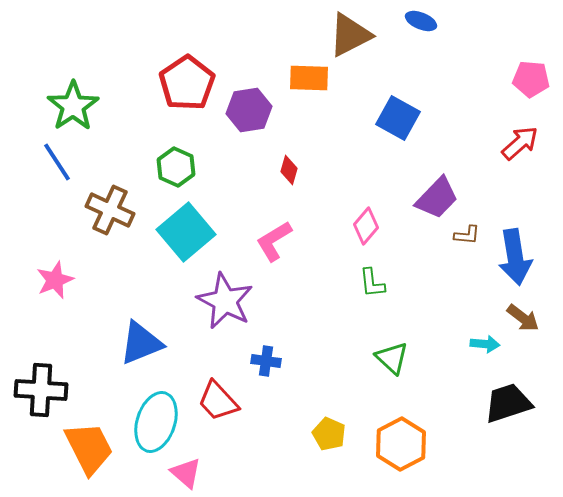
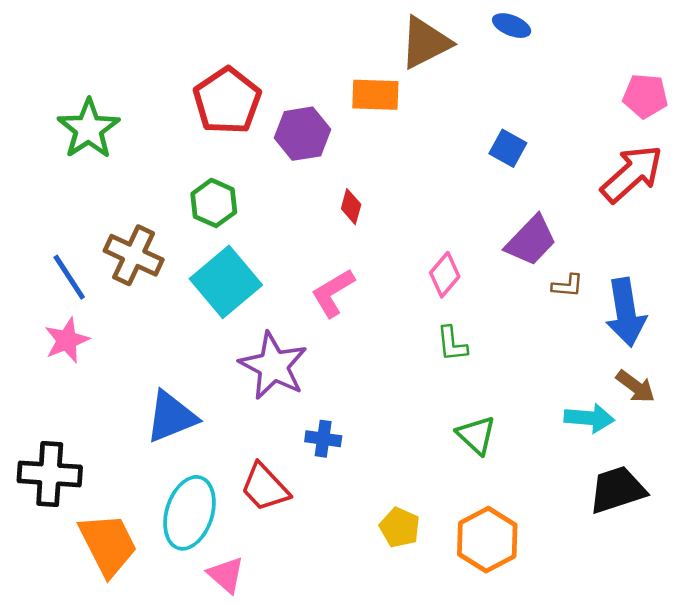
blue square: (398, 118) -> (508, 148), moved, size x0.7
red arrow: (520, 143) -> (632, 174), size x1.4
blue line: (57, 162) -> (69, 277), moved
cyan arrow: (485, 344) -> (589, 418), size x1.4

